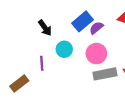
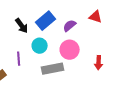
blue rectangle: (82, 21) -> (46, 21), moved
gray rectangle: (105, 74) -> (53, 69), moved

